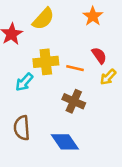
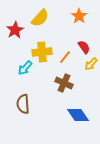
orange line: (75, 68) -> (65, 57), turned -64
blue diamond: (65, 142) -> (78, 115), moved

